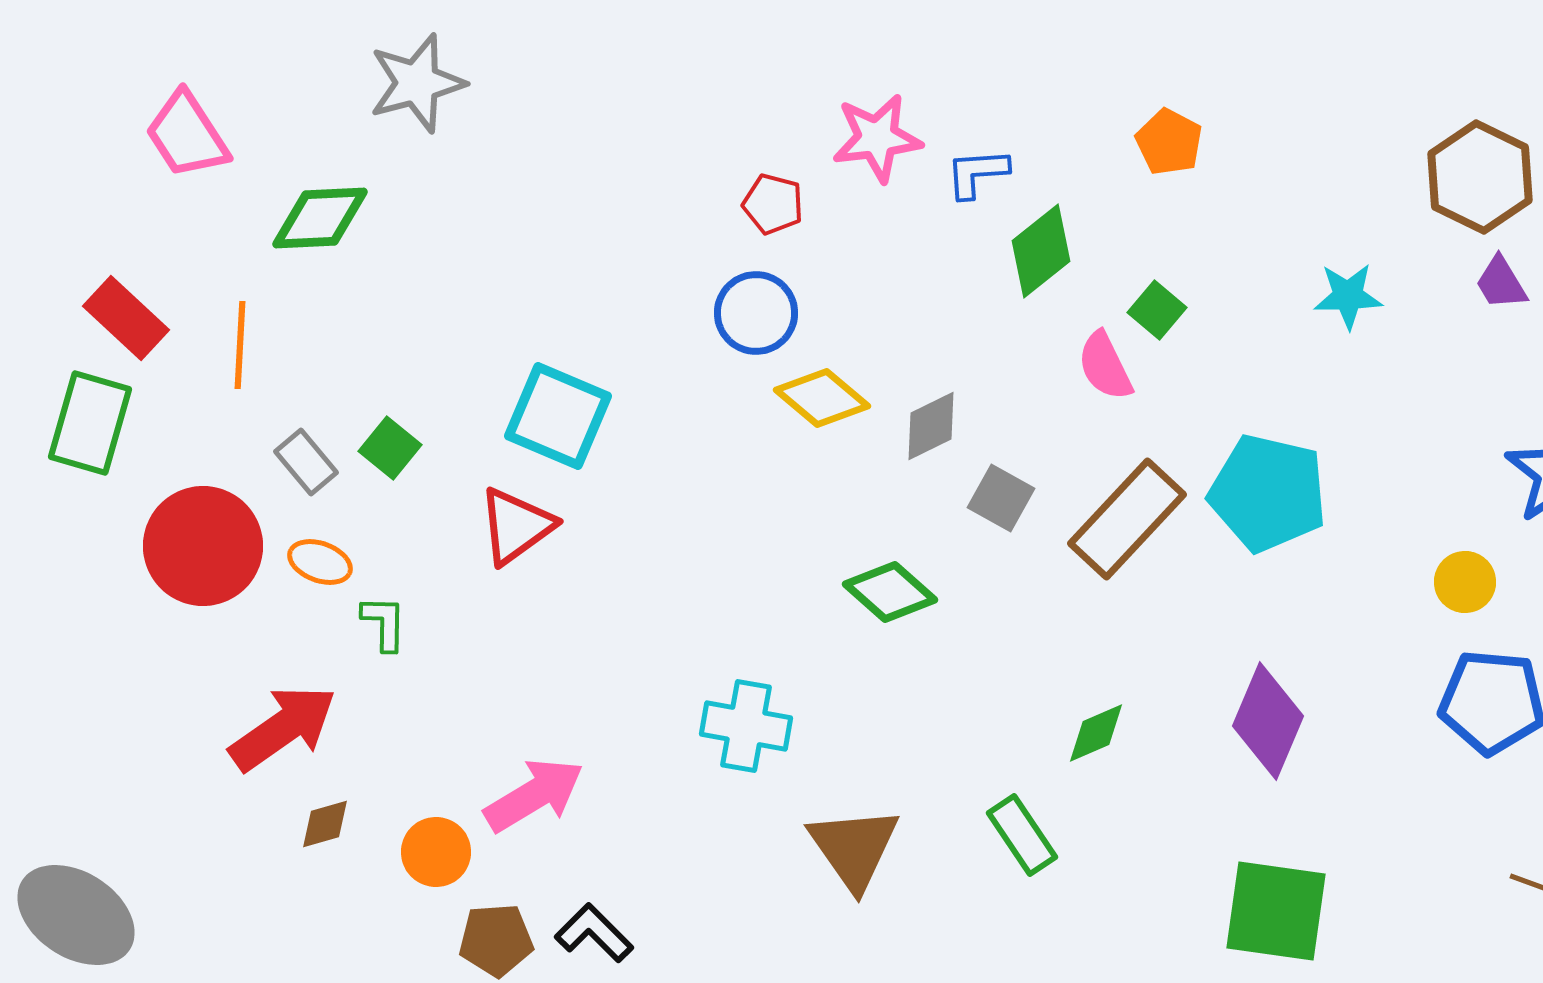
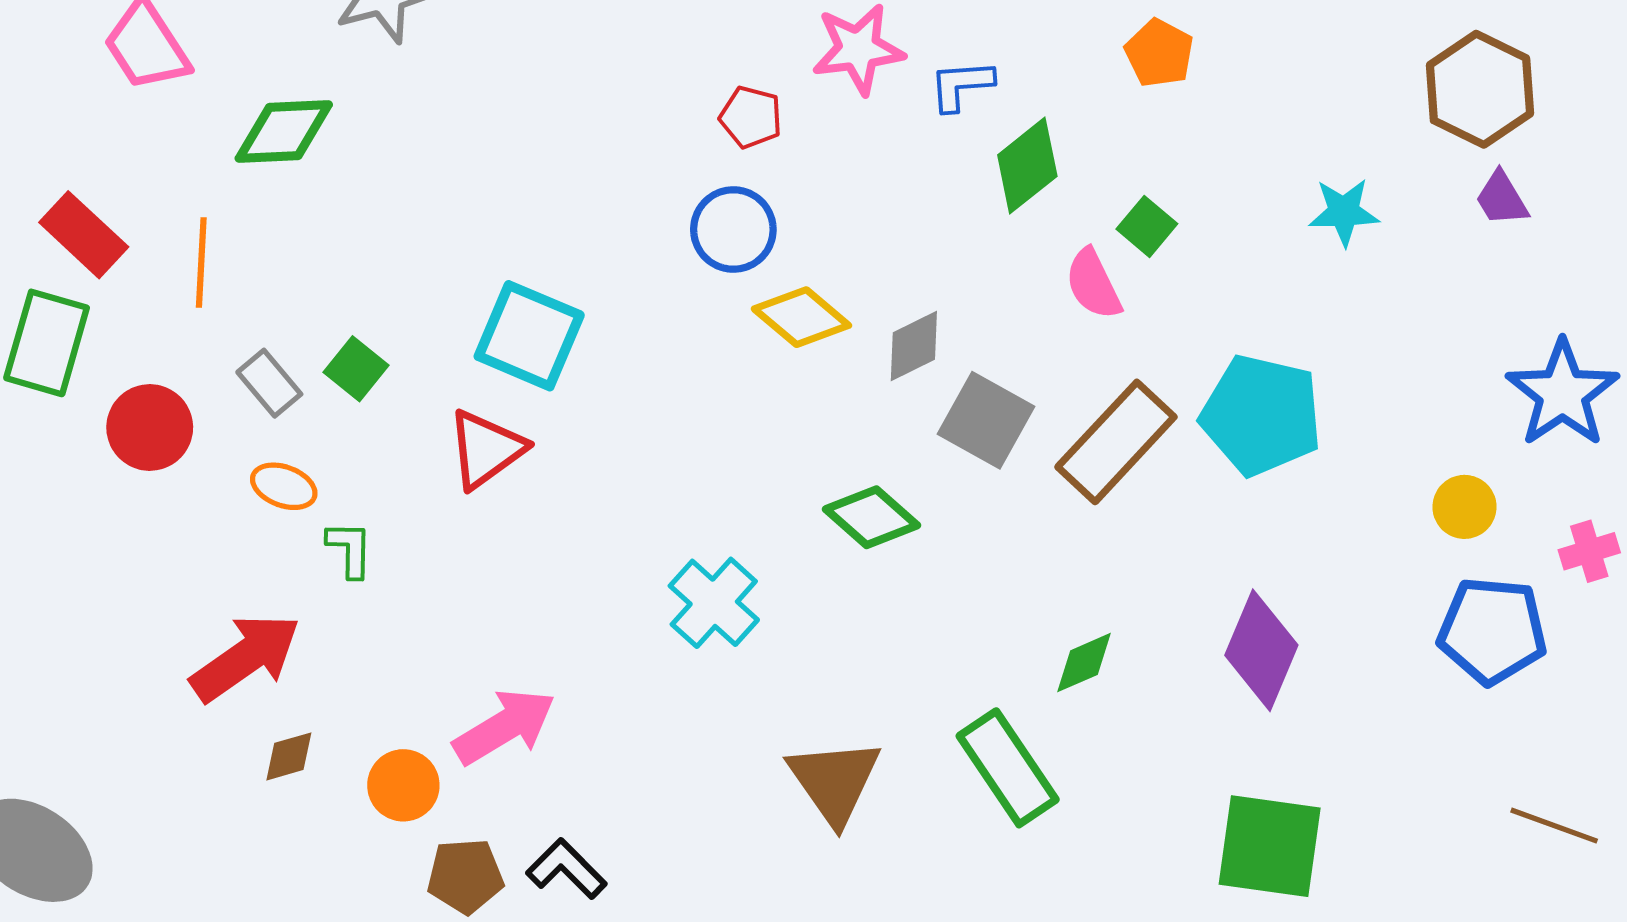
gray square: (1001, 498) -> (986, 420), size x1.4
red circle: (203, 546) -> (150, 427), moved, size x0.7
cyan cross: (746, 726) -> (714, 603), moved, turned 32
green rectangle: (1022, 835) -> (1008, 768), size x1.4

